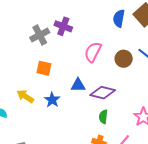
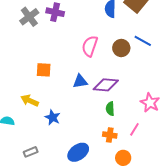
purple cross: (63, 26) -> (55, 12), moved
gray cross: (40, 35) -> (29, 17), moved
blue star: (52, 100) -> (52, 117), moved

